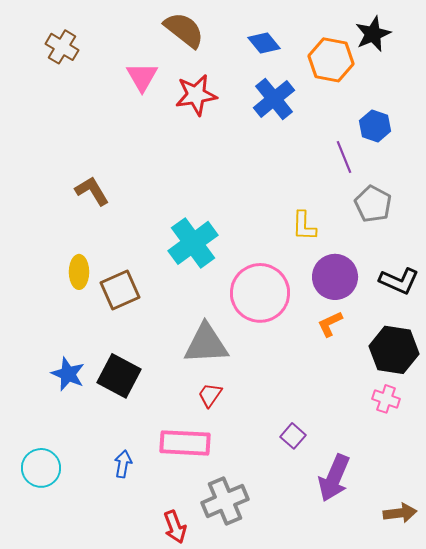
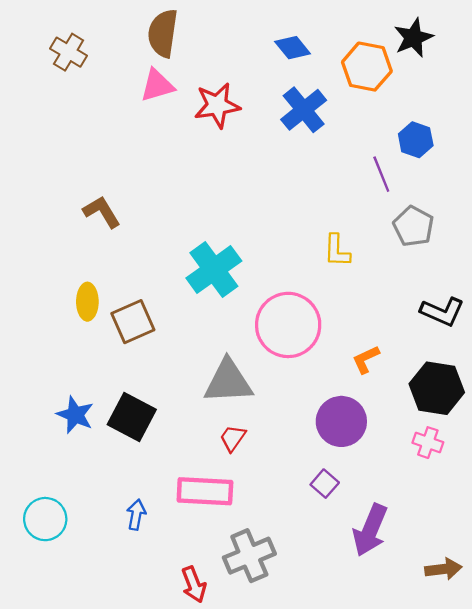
brown semicircle: (184, 30) -> (163, 33), moved, turned -120
pink triangle: (142, 77) -> (157, 85), turned 44
purple circle: (335, 277) -> (341, 421), moved

